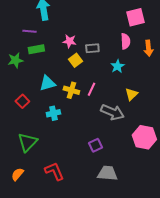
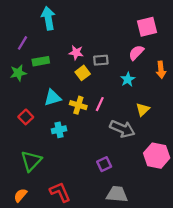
purple line: (29, 31) -> (23, 43), moved, turned -64
pink semicircle: (125, 41) -> (136, 53), turned -133
orange arrow: (148, 48) -> (161, 70), moved

